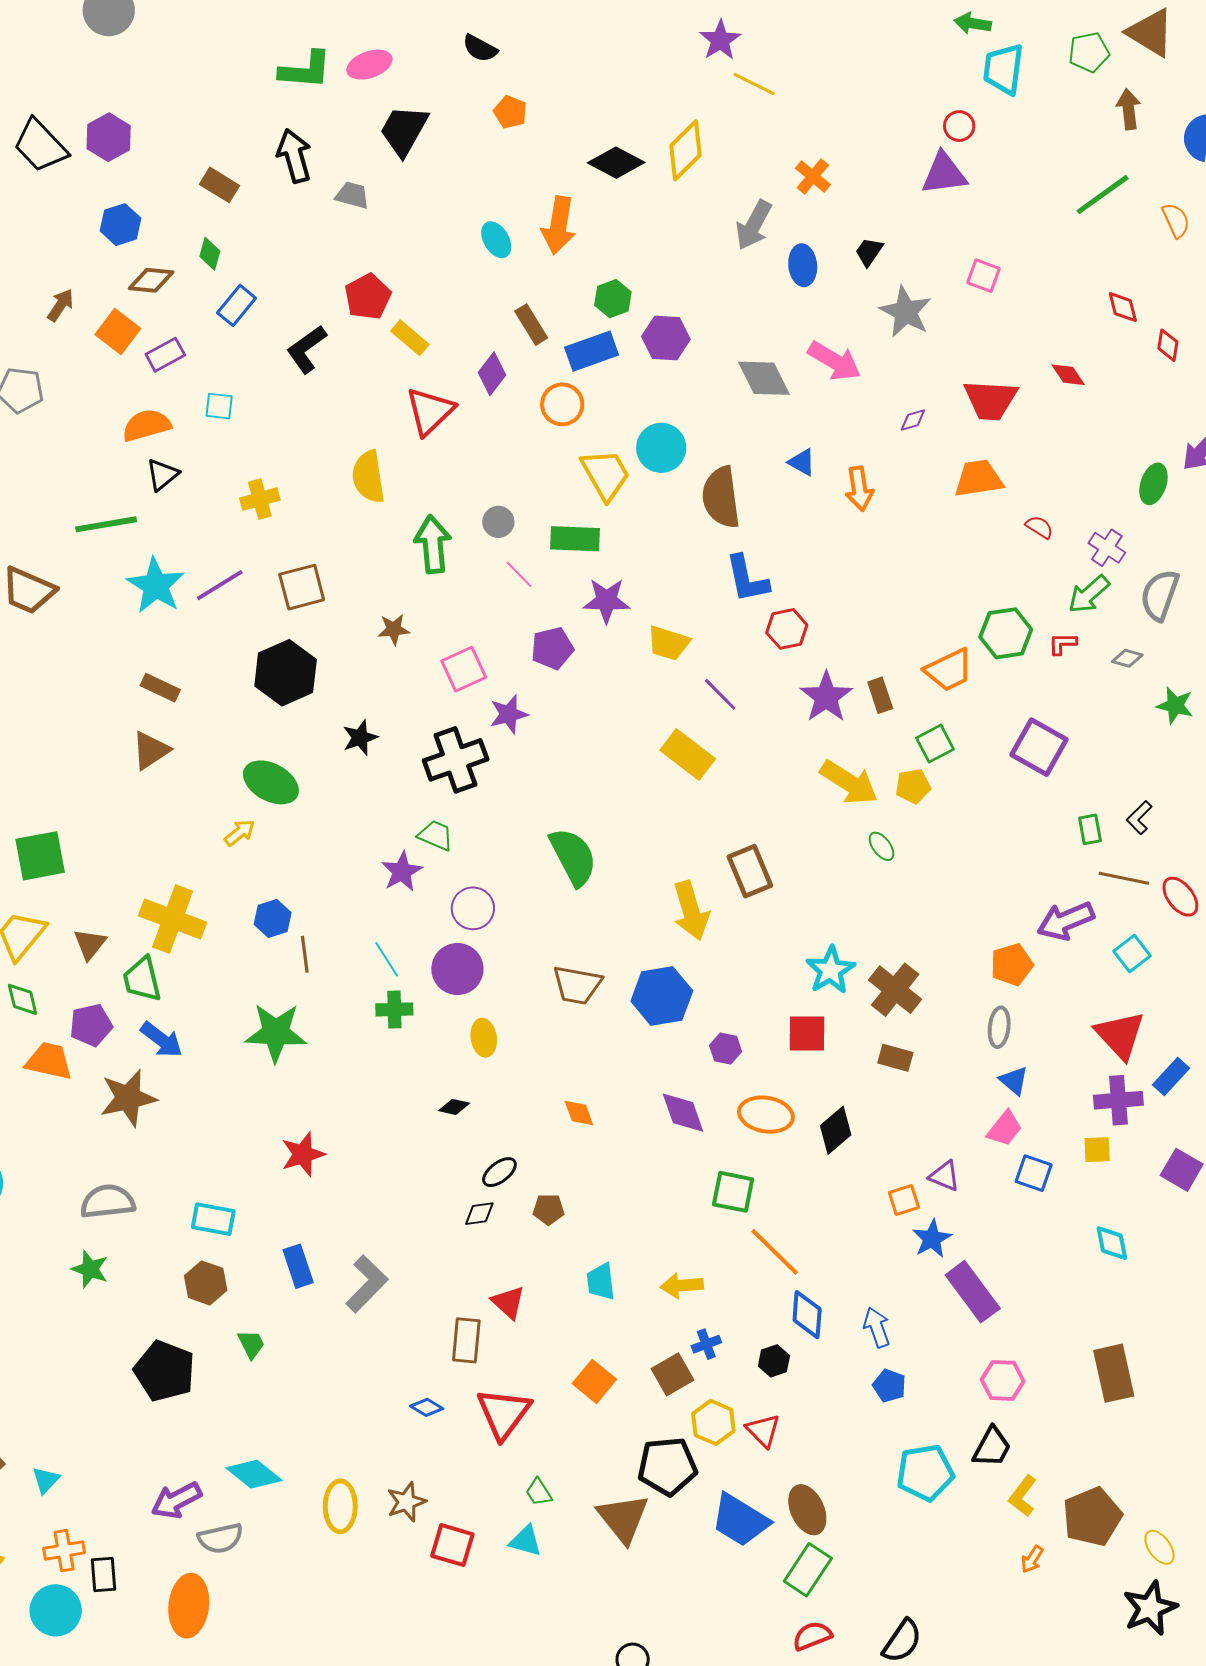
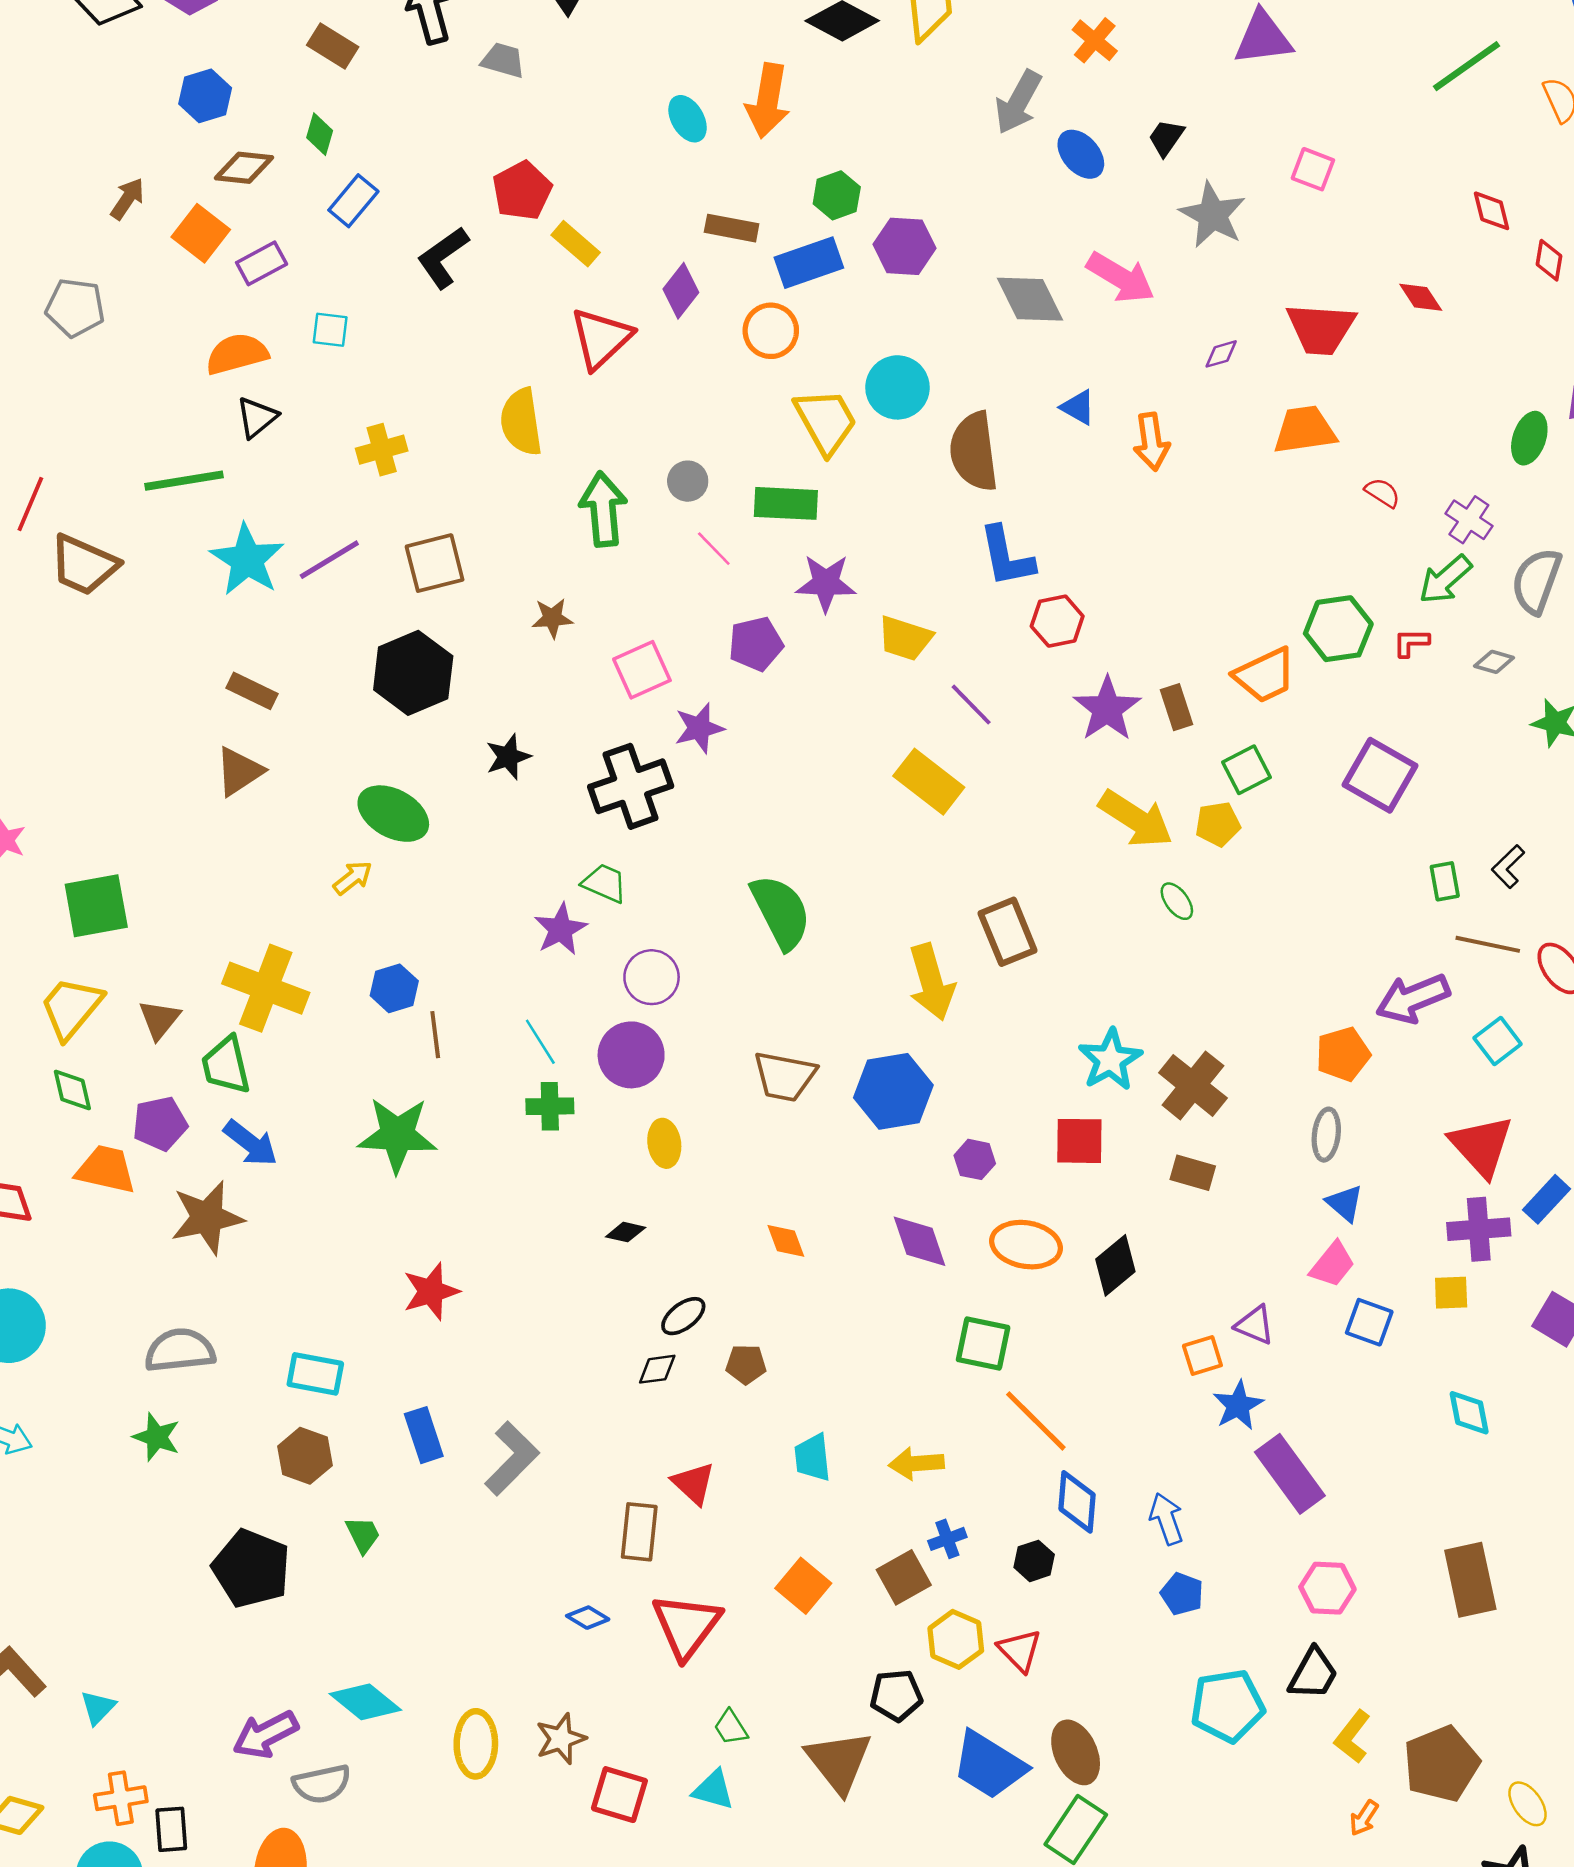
blue ellipse: (803, 265) -> (1081, 154), turned -36
brown rectangle: (531, 325) -> (732, 228), turned -48
black pentagon: (667, 1466) -> (896, 1695), size x0.7

